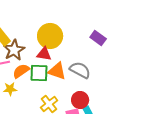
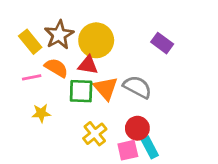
brown star: (14, 50) -> (59, 35), moved
orange semicircle: (21, 71) -> (56, 68), moved, turned 66
orange triangle: (57, 71) -> (106, 88), turned 30

